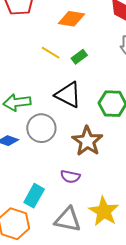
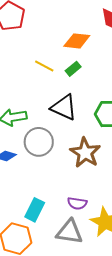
orange diamond: (71, 19) -> (77, 41), moved
purple semicircle: (70, 177) -> (77, 203), moved

